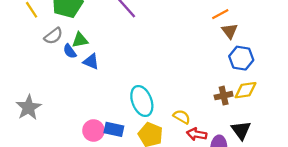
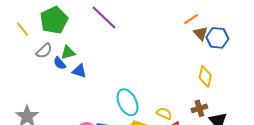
blue hexagon: (241, 58) -> (217, 38), moved
yellow diamond: (246, 90) -> (205, 77), moved, turned -65
brown cross: (224, 96) -> (199, 108), moved

